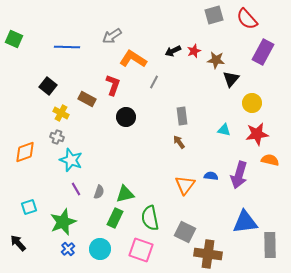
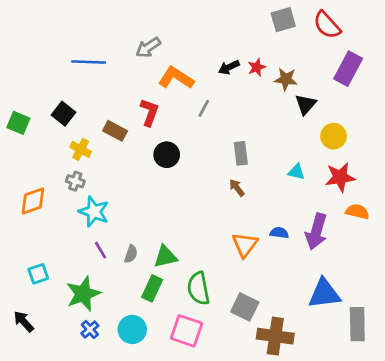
green square: (14, 39) -> (18, 123), moved

